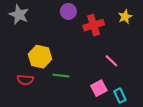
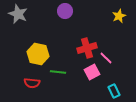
red cross: (94, 25) -> (87, 48), moved
red semicircle: (25, 80) -> (32, 83), moved
pink square: (99, 88) -> (92, 72), moved

